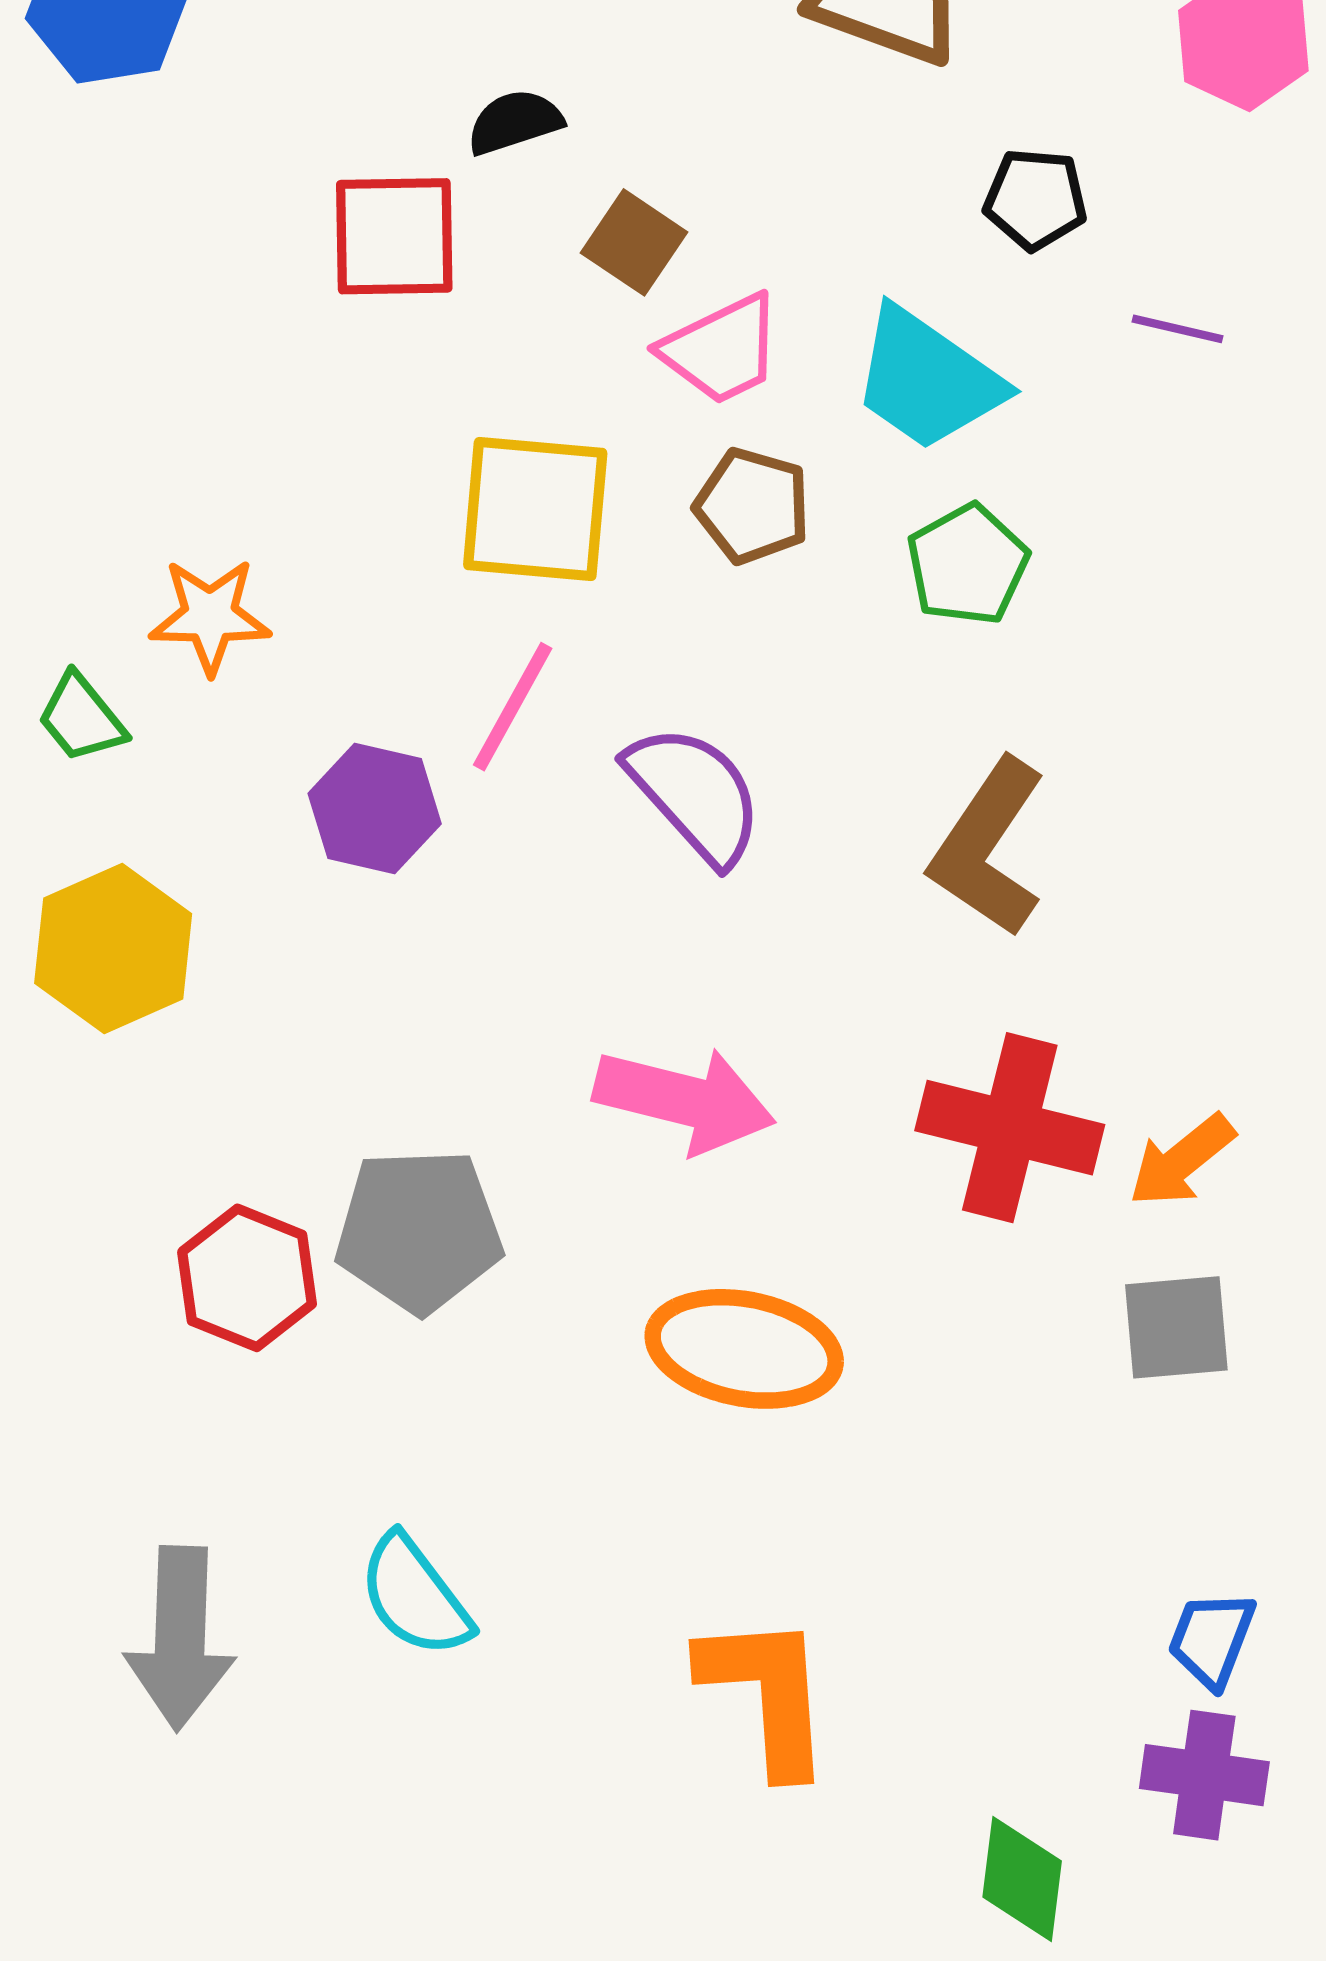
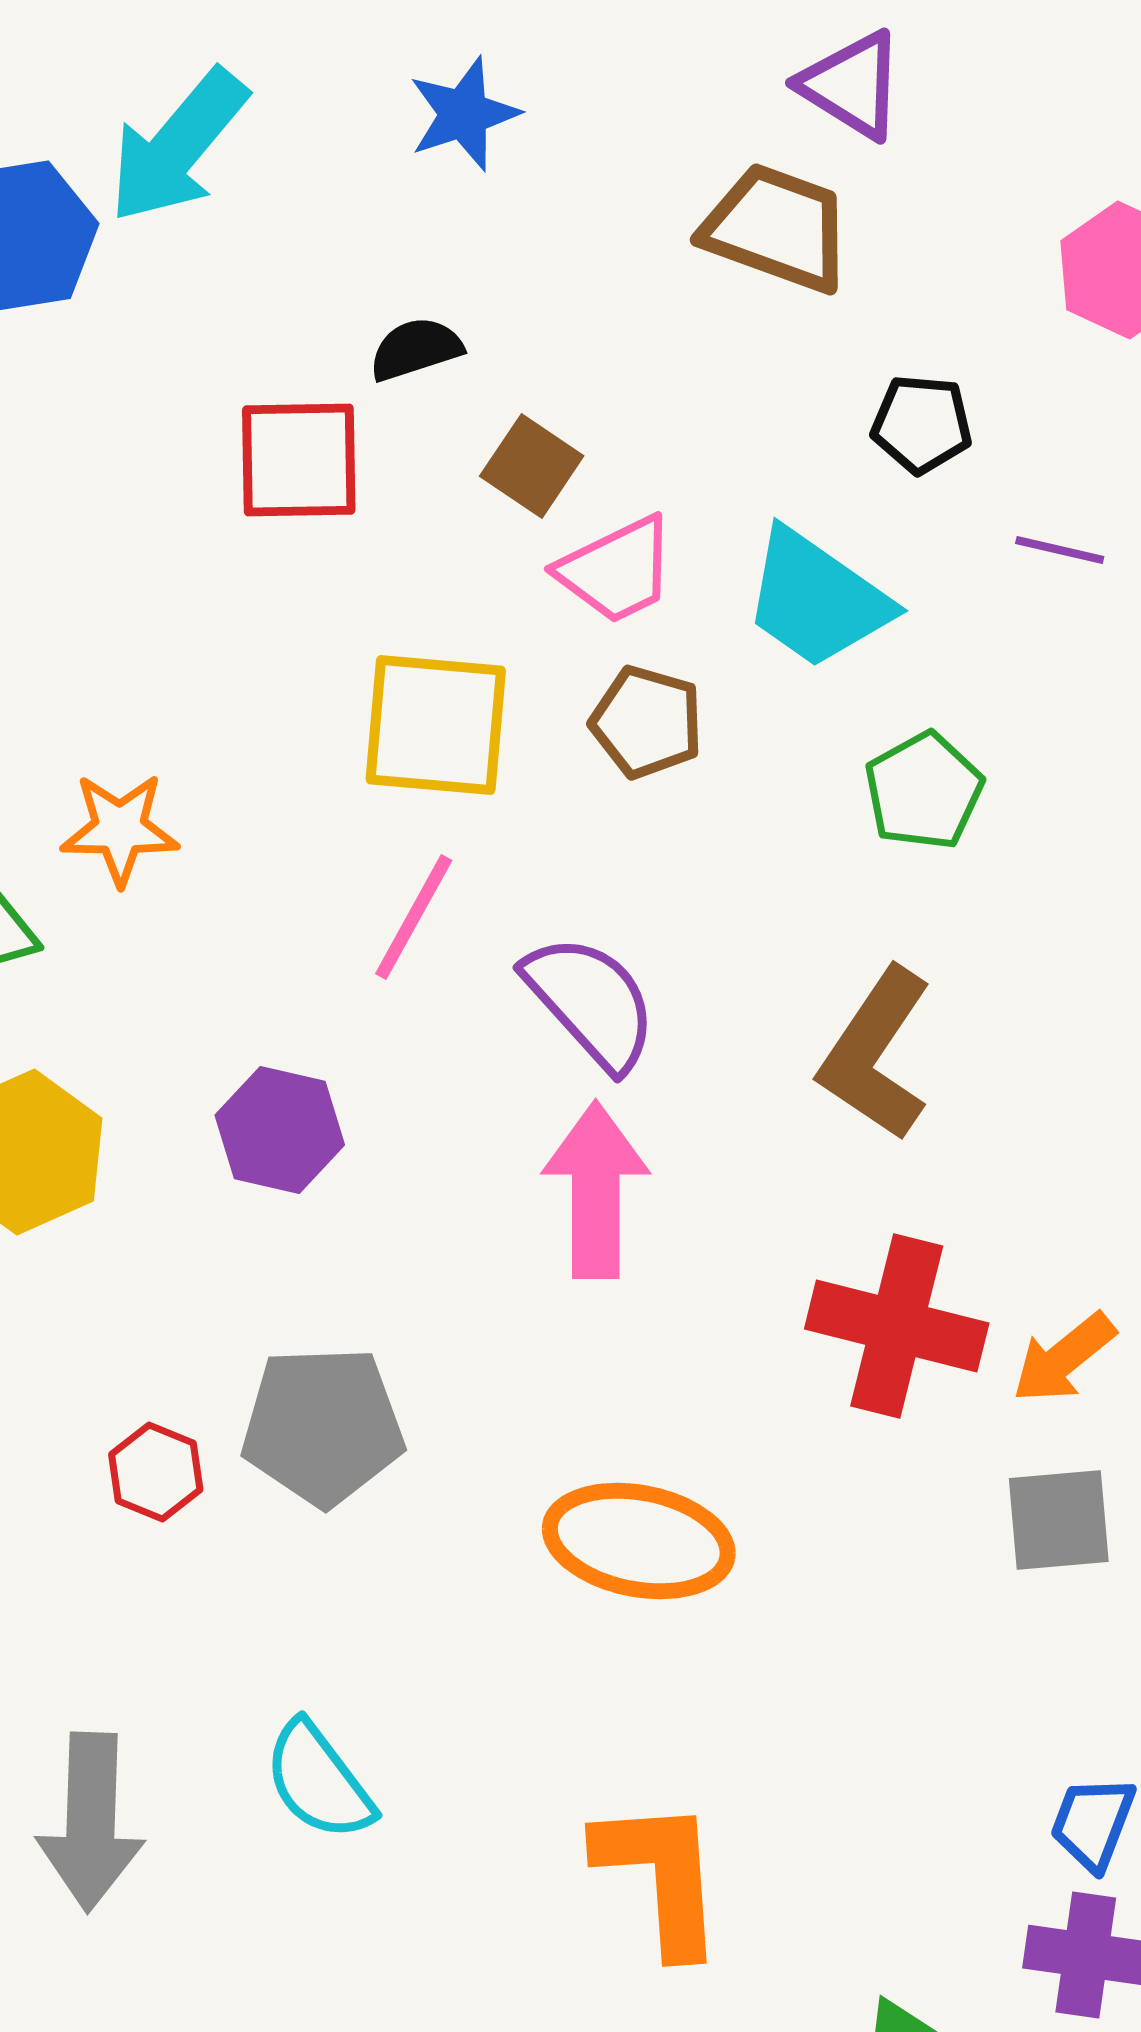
green pentagon: (968, 565) -> (924, 791), moved
purple hexagon: (375, 809) -> (280, 1130), moved
pink arrow: (684, 1100) -> (596, 1190), moved, turned -104
red hexagon: (247, 1278) -> (156, 1472), size x0.7

